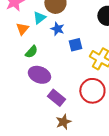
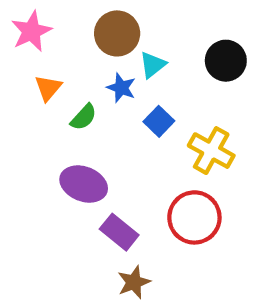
cyan triangle: (39, 18) -> (153, 65), moved
blue square: (75, 45) -> (159, 121), turned -32
green semicircle: (31, 52) -> (84, 117), moved

